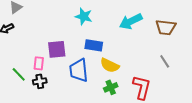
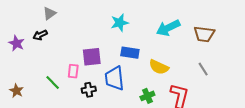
cyan star: (84, 16) -> (120, 23), turned -30
yellow semicircle: (110, 65) -> (159, 67), moved
black cross: (40, 81) -> (89, 90), moved

